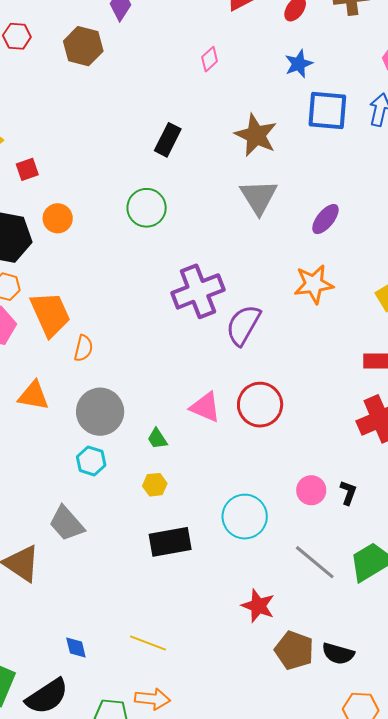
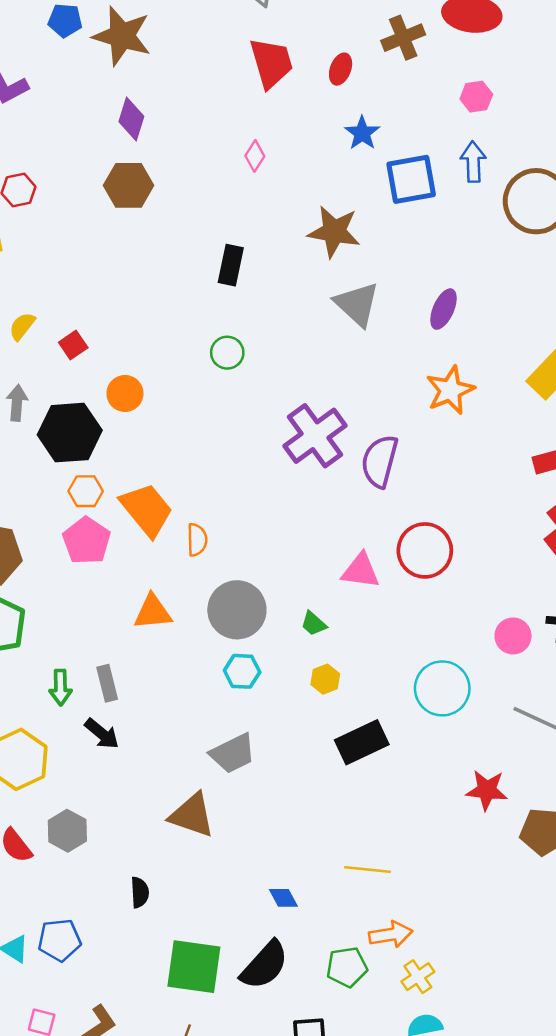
brown hexagon: (83, 46) -> (129, 185), moved
green circle: (147, 208) -> (227, 353), size x0.7
gray trapezoid: (67, 524) -> (233, 753), turned -60

